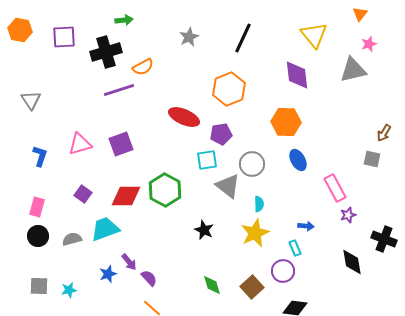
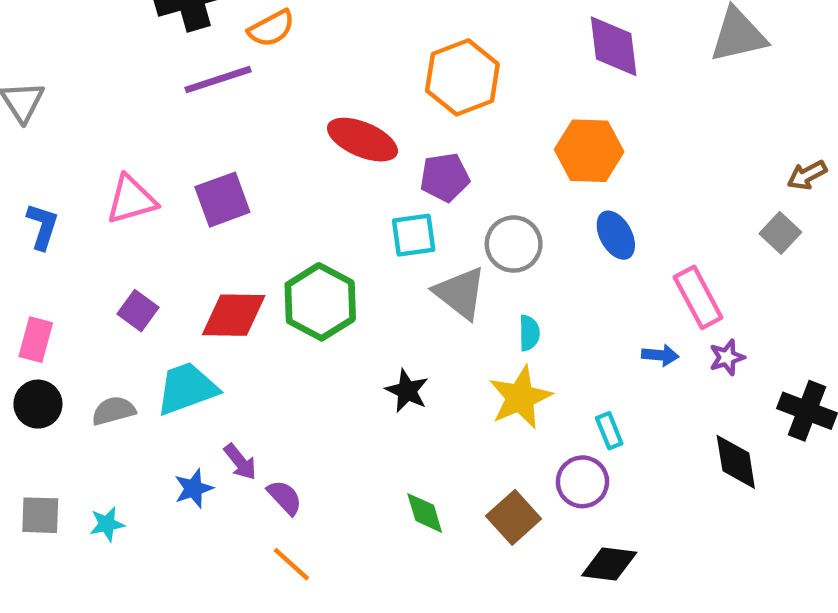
brown arrow: (384, 133) -> (807, 175), turned 30
gray square: (372, 159) -> (780, 233), turned 30
blue arrow: (306, 226) -> (660, 355), moved

